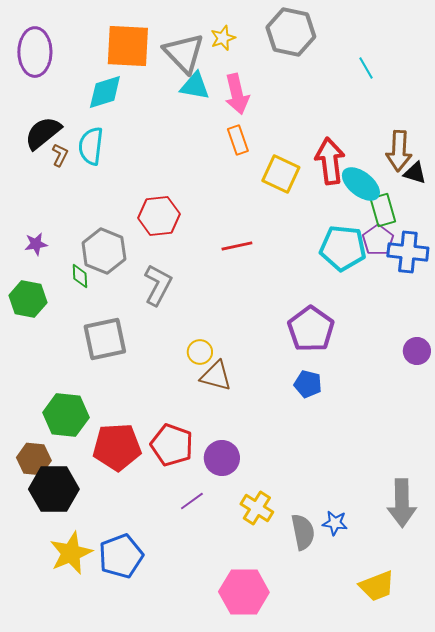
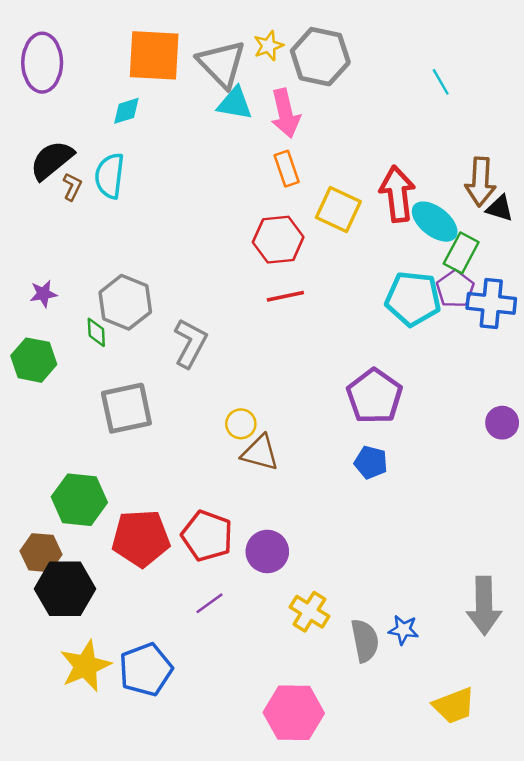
gray hexagon: (291, 32) -> (320, 57), moved
cyan diamond: (105, 92) -> (126, 111), size x0.7
green rectangle: (383, 210) -> (461, 253), turned 44
red hexagon: (159, 216) -> (278, 240), moved
purple line: (192, 501) -> (210, 603), moved

